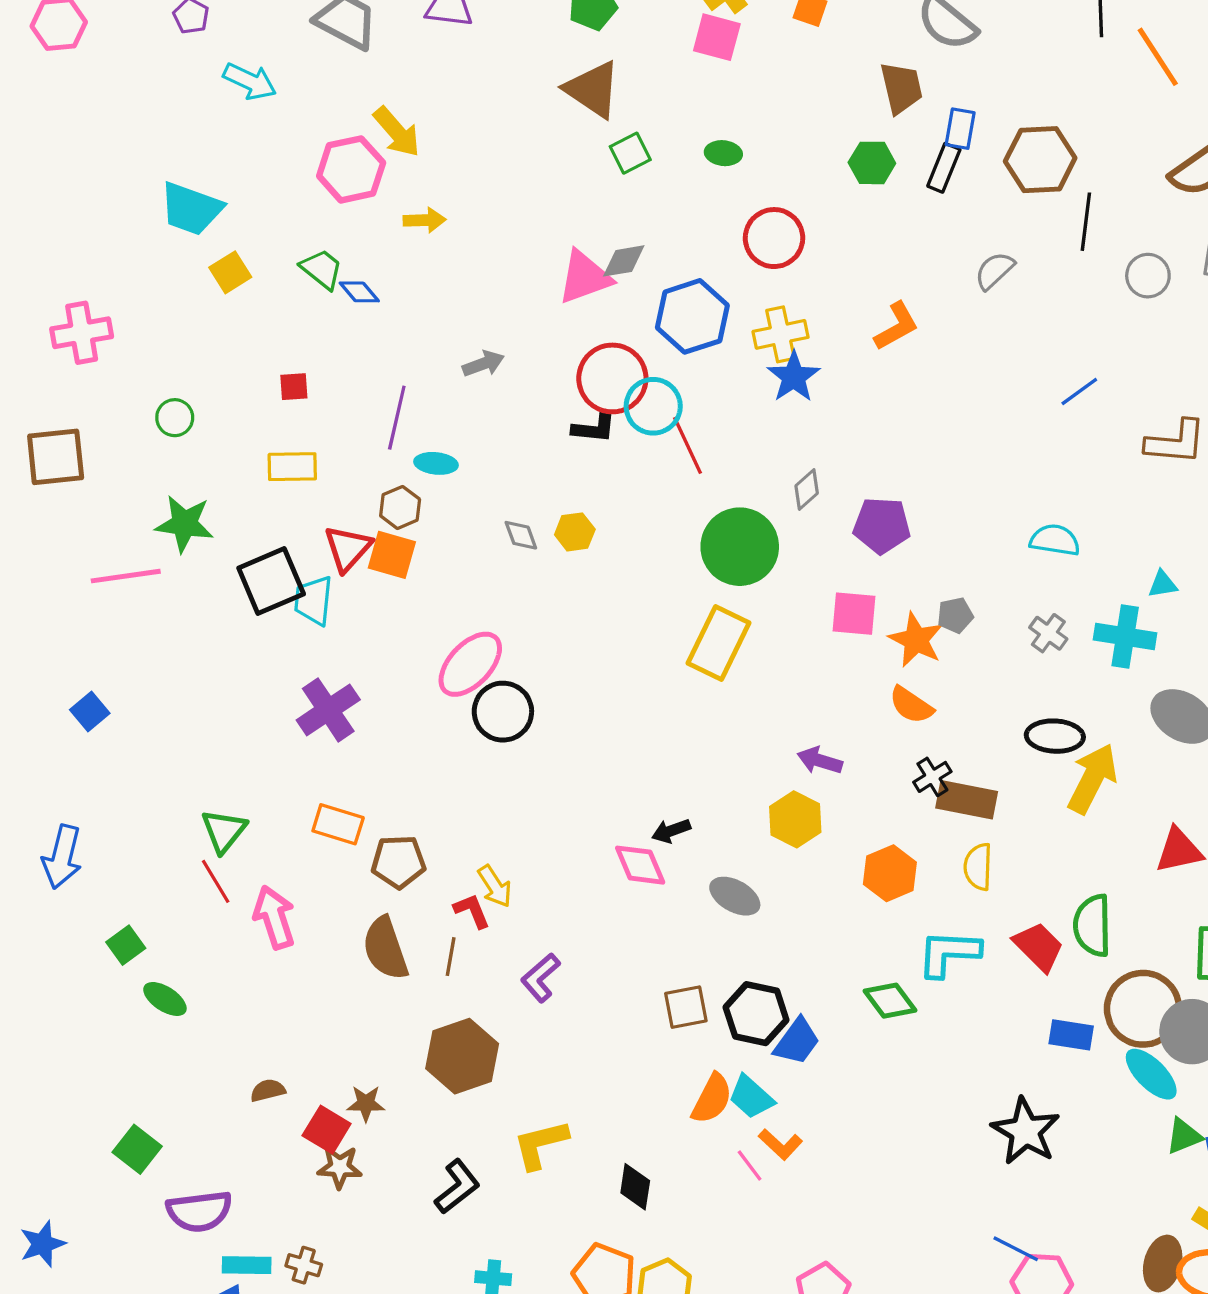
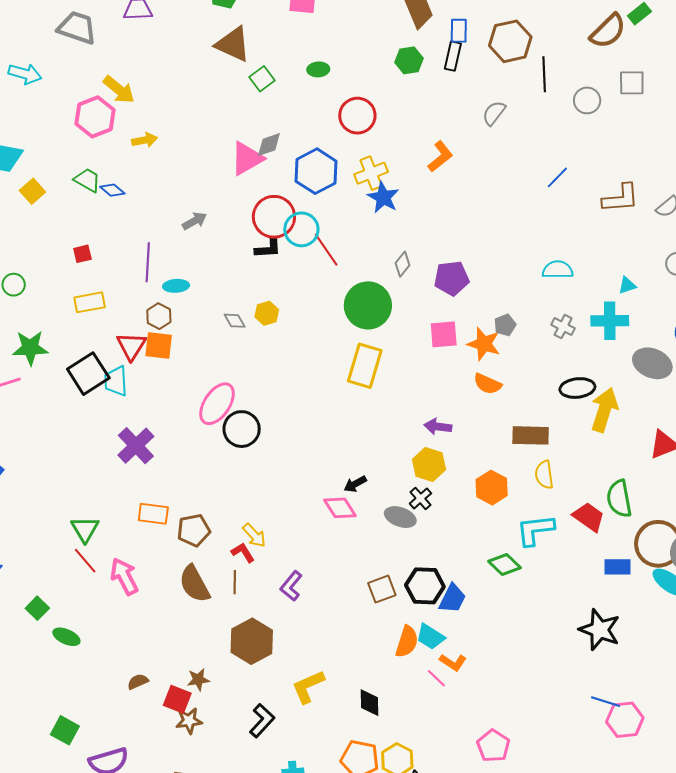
black cross: (932, 777) -> (420, 498), moved

